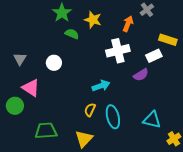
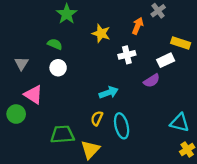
yellow star: (93, 20) -> (101, 33), moved
green semicircle: (72, 34) -> (55, 44), moved
white cross: (118, 51) -> (127, 55), size x0.7
cyan triangle: (152, 120) -> (180, 123), moved
green trapezoid: (46, 131) -> (62, 134), moved

